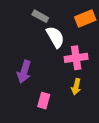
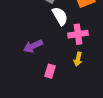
purple arrow: (24, 72) -> (33, 46), turned 48

